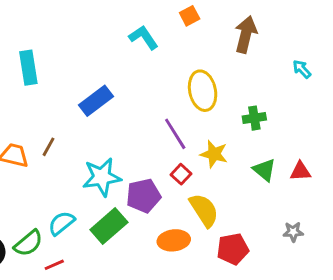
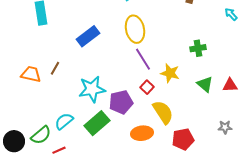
yellow ellipse: (203, 91) -> (135, 29), moved

